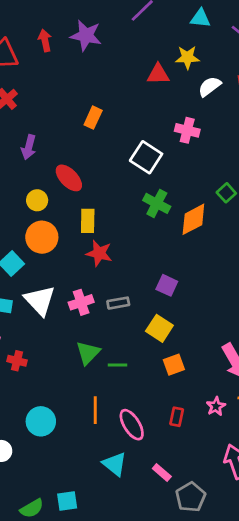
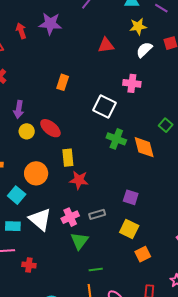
yellow star: (187, 57) -> (138, 26), moved
yellow circle: (37, 200) -> (27, 131), moved
orange diamond: (193, 219) -> (144, 147), turned -70
green triangle: (88, 353) -> (79, 241), moved
green line: (117, 365) -> (96, 269), moved

